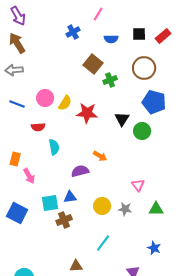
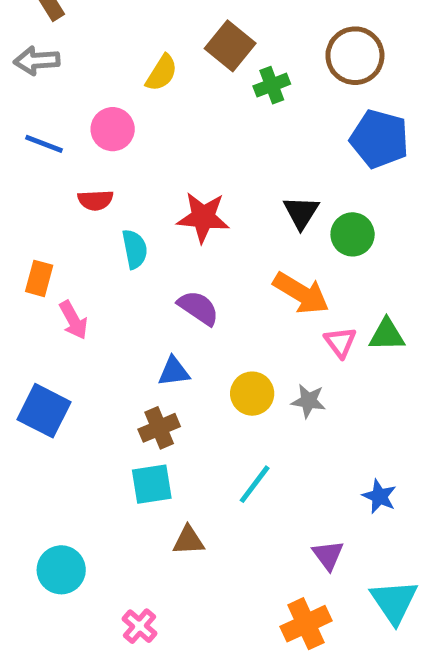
yellow semicircle: (65, 103) -> (162, 73), moved
red star: (87, 113) -> (203, 217), moved
black triangle: (122, 119) -> (301, 212), moved
green circle: (142, 131) -> (353, 234), moved
orange arrow: (100, 156) -> (301, 293), moved, size x1.6
purple semicircle: (80, 171) -> (198, 308), turned 48
cyan square: (50, 203) -> (152, 484), moved
green triangle: (156, 209) -> (387, 335), moved

